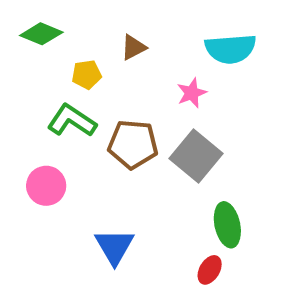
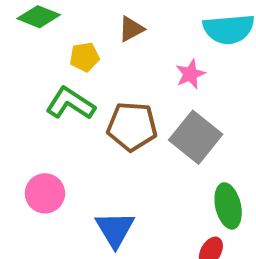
pink circle: (46, 186) -> (45, 193), moved

